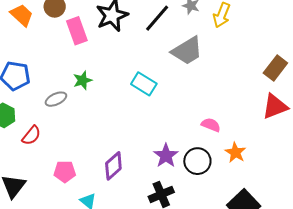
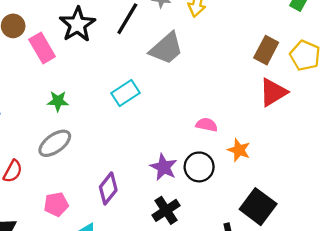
green star: (83, 80) -> (58, 101), turned 30
cyan rectangle: (144, 84) -> (125, 93), turned -55
gray ellipse: (56, 99) -> (55, 143), moved, size x1.4

